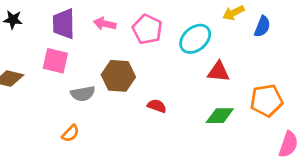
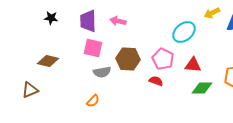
pink pentagon: (147, 29) -> (163, 59), moved
pink square: (55, 61) -> (93, 48), moved
red triangle: (218, 72) -> (193, 65), moved

